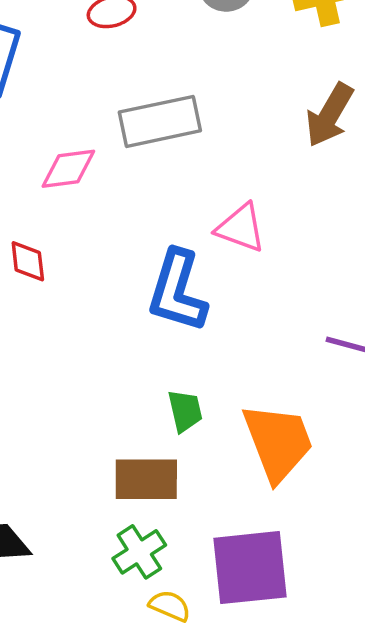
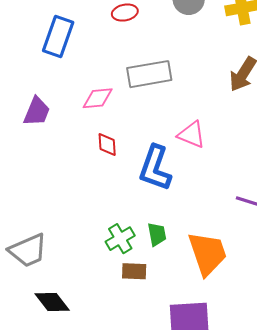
red diamond: (28, 261) -> (107, 144), moved
brown rectangle: (146, 479) -> (134, 271), size x0.7
green cross: (139, 552) -> (120, 239), moved

